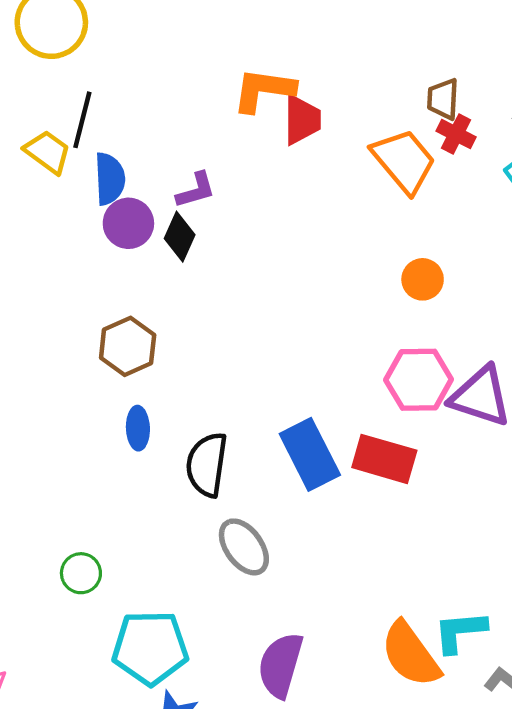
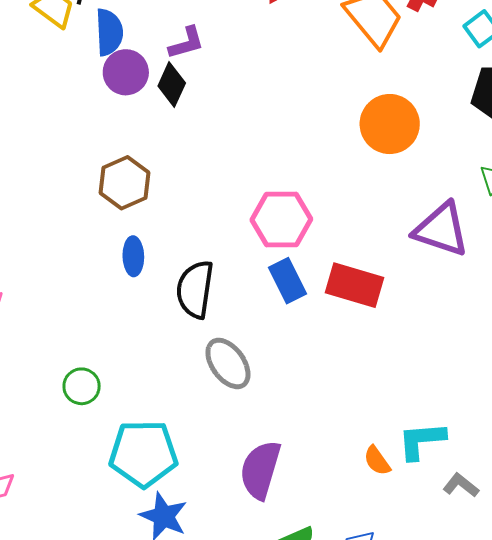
orange circle: (423, 279) -> (390, 124), size x1.6
pink hexagon: (419, 380) -> (281, 220), moved
blue rectangle: (310, 454) -> (288, 281), size x0.7
orange semicircle: (410, 654) -> (377, 461), size x0.5

